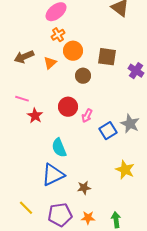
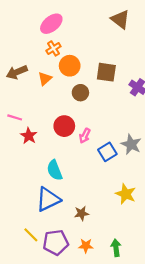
yellow line: (26, 208) -> (31, 235), moved

